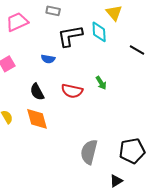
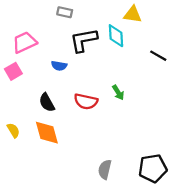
yellow triangle: (114, 13) -> (133, 14), turned -42
pink trapezoid: (17, 22) -> (25, 42), moved
gray semicircle: (89, 152) -> (105, 169), size x0.7

